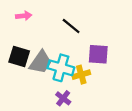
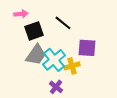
black square: (19, 57) -> (34, 31), moved, turned -36
cyan cross: (61, 68) -> (54, 60), turned 35

